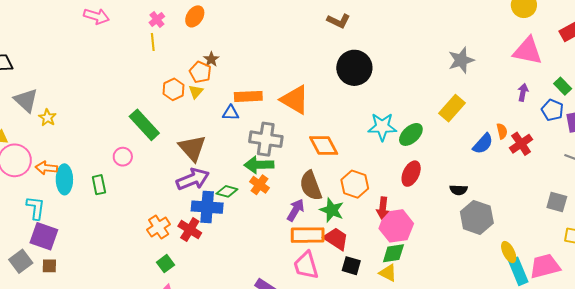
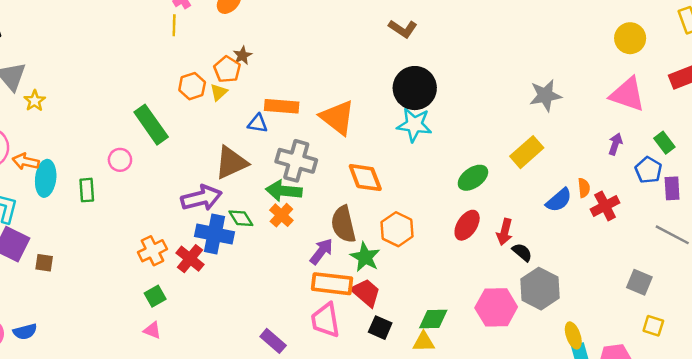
cyan star: (382, 127) -> (414, 125), moved
brown triangle: (192, 148) -> (231, 163), moved, turned 40
black semicircle: (459, 190) -> (522, 252), turned -150
green diamond: (227, 191) -> (241, 218), turned 35
red arrow: (383, 208) -> (505, 232), moved
pink hexagon: (396, 226) -> (496, 307), moved
brown square: (49, 266) -> (44, 263), moved
yellow triangle: (388, 273) -> (424, 342), turned -36

